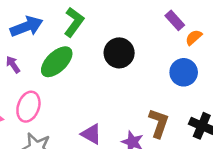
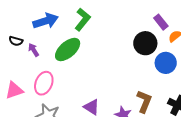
black circle: (119, 53) -> (145, 43), moved

